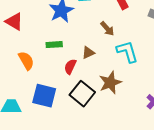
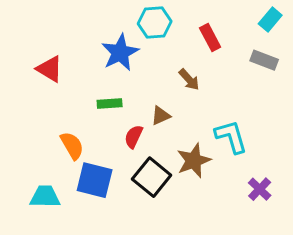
cyan L-shape: (127, 52) -> (231, 137), moved
orange semicircle: (26, 61) -> (72, 146), moved

